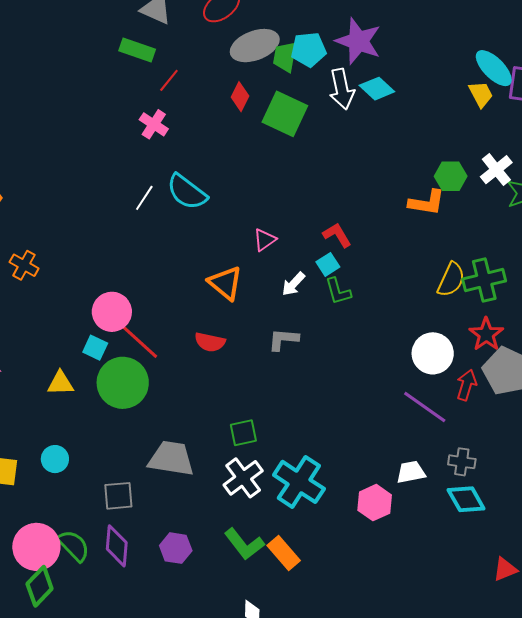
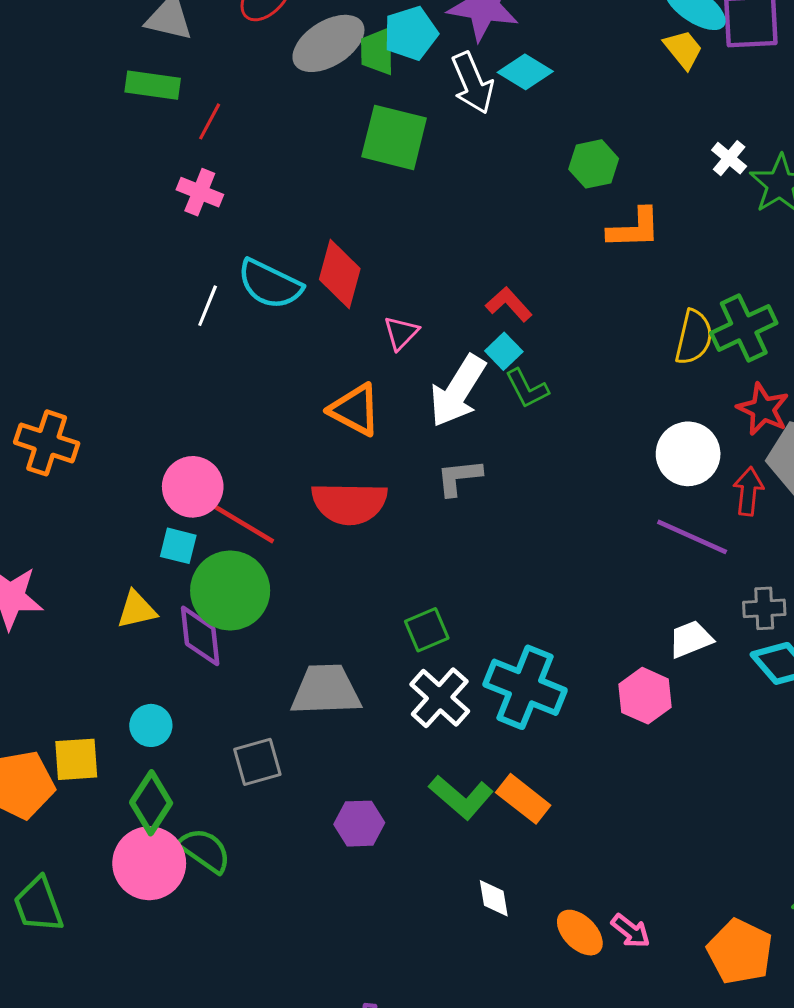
red diamond: (240, 97) -> (340, 274), moved, size x1.5
white cross: (496, 170) -> (729, 158), size x0.7
green hexagon: (451, 176) -> (594, 164), moved
orange cross: (24, 265) -> (47, 443), size x1.4
white arrow: (293, 284) -> (458, 391), size x1.8
red semicircle: (210, 342) -> (349, 503), size x1.6
purple diamond: (117, 546) -> (200, 636), moved
green diamond: (40, 586) -> (151, 803), moved

